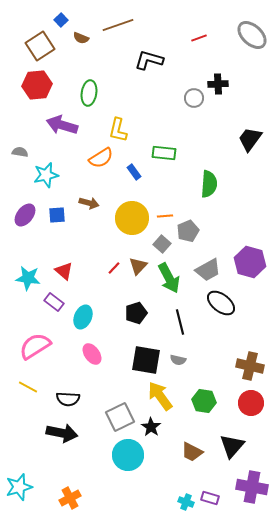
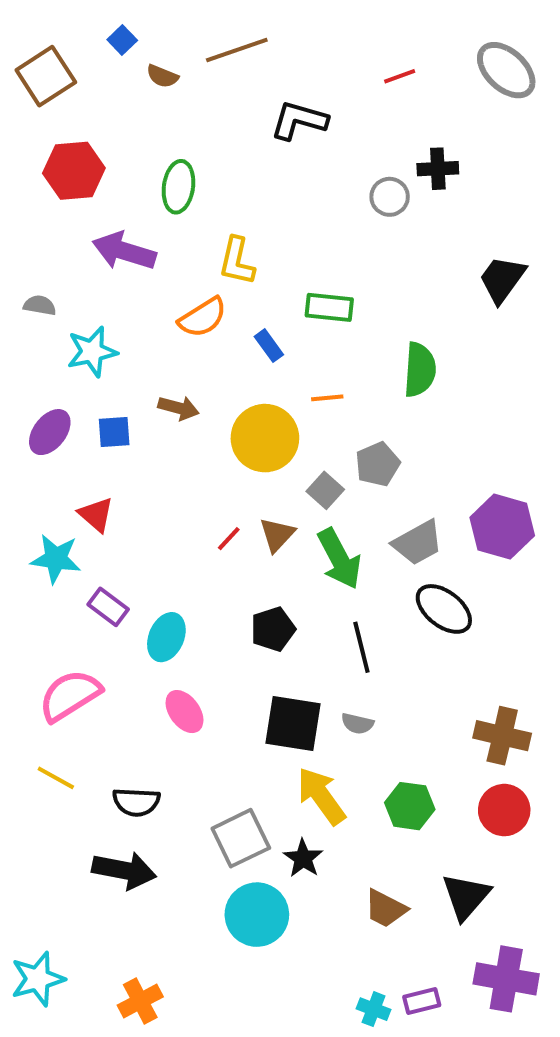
brown square: (40, 46) -> (46, 76), moved
orange line: (165, 216) -> (327, 398), moved
red triangle: (64, 271) -> (96, 514), moved
purple rectangle: (210, 498) -> (422, 1001), turned -30

